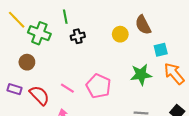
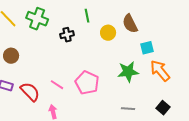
green line: (65, 17) -> (87, 16), moved
green cross: (39, 33) -> (37, 19), moved
brown circle: (27, 62) -> (11, 56), moved

